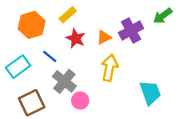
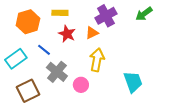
yellow rectangle: (68, 15) -> (60, 13), turned 42
purple cross: (131, 30) -> (106, 16), moved
pink circle: (80, 101) -> (81, 85), moved

